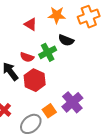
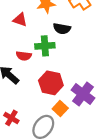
green cross: (48, 52) -> (45, 46), turned 36
red hexagon: (35, 80) -> (51, 83), moved

